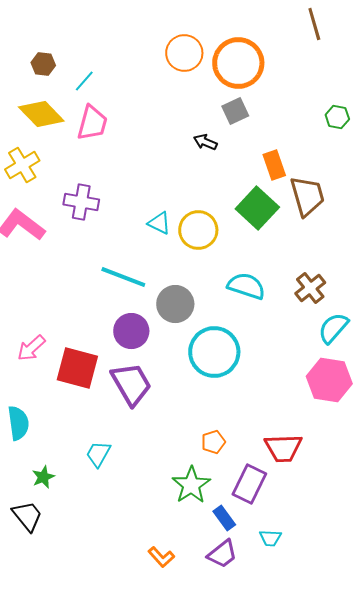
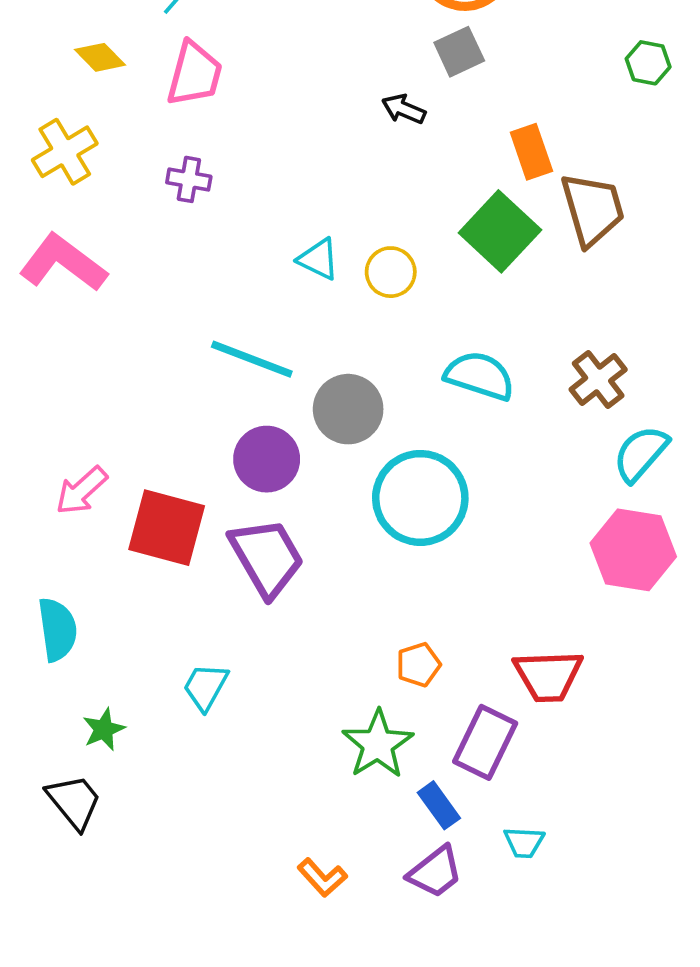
yellow diamond: (41, 114) -> (100, 57), size x0.6
purple cross: (81, 202) -> (189, 179), moved, size x0.7
yellow circle: (198, 230) -> (391, 272), size x0.7

